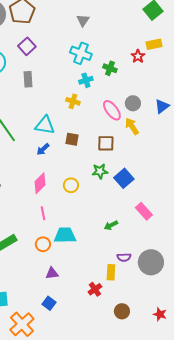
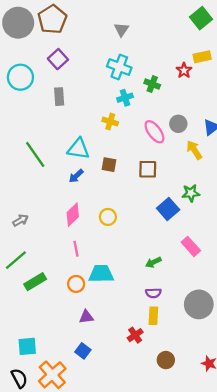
yellow arrow: (132, 126) -> (194, 150), moved
green star: (100, 171) -> (191, 193), moved
purple semicircle: (124, 257) -> (153, 293), moved

